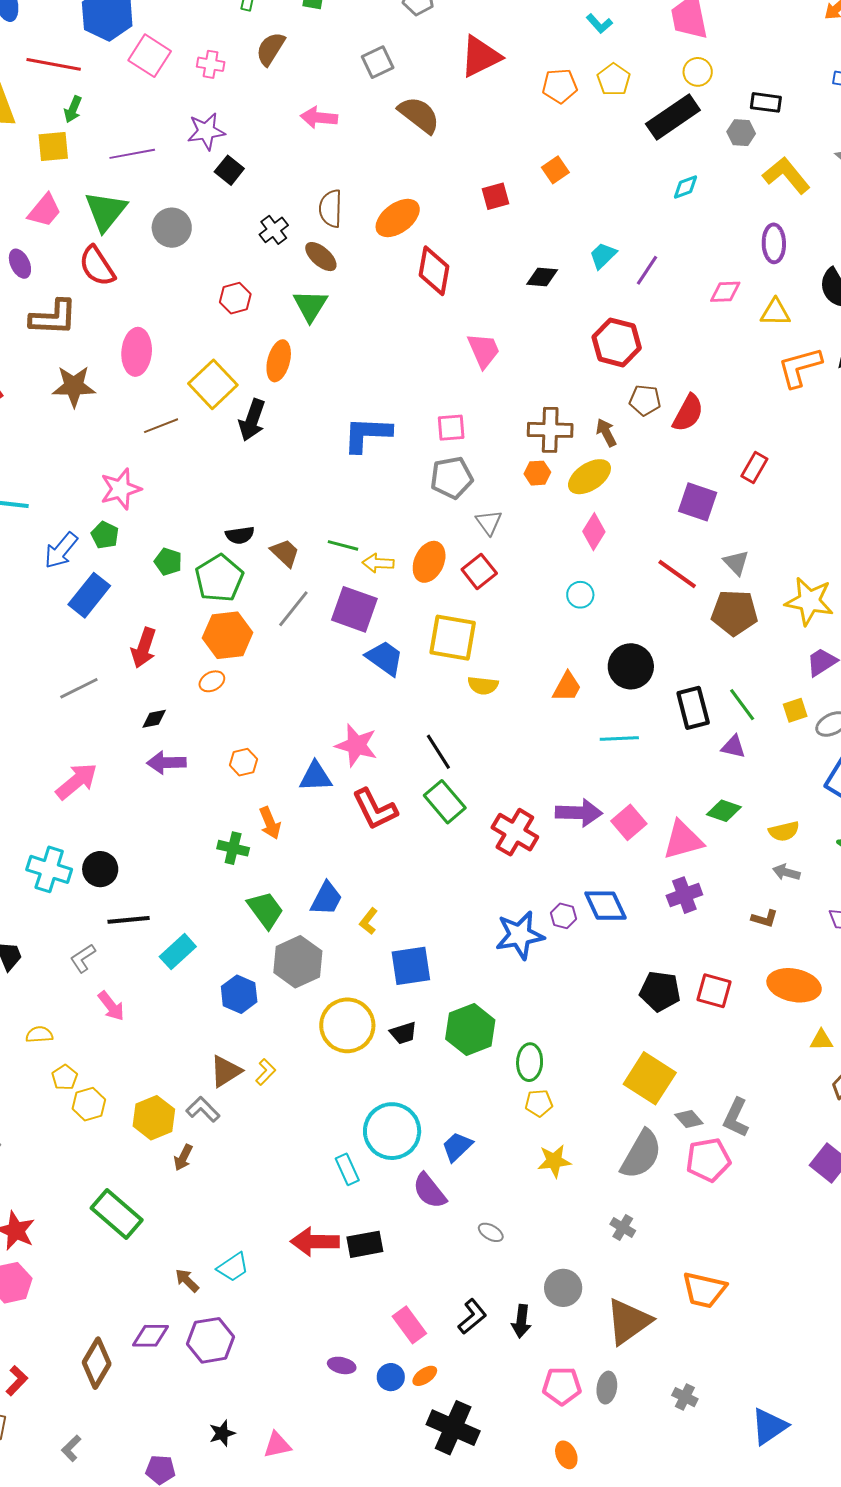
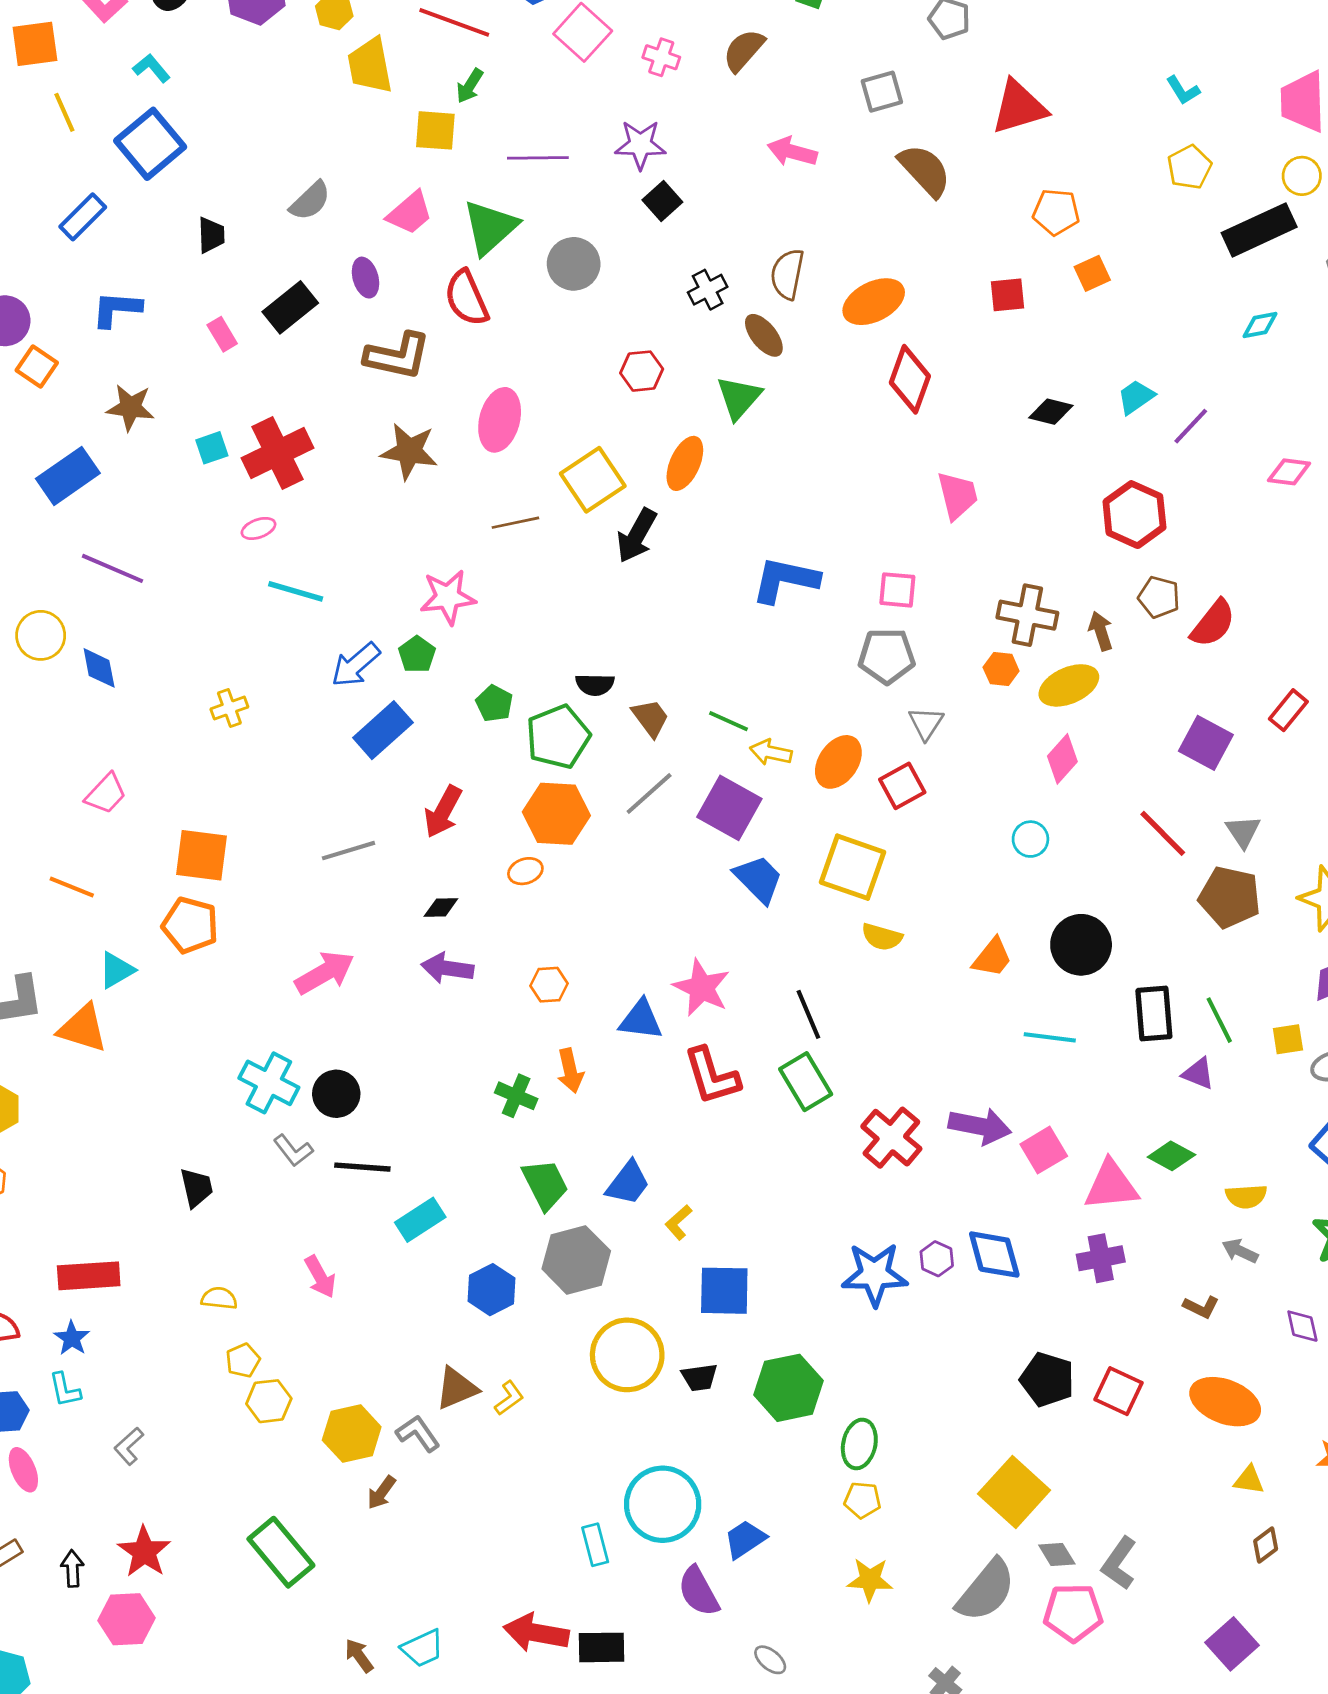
orange pentagon: (560, 86) -> (1056, 212), moved
gray L-shape: (83, 958) -> (293, 1150), moved, turned -104

